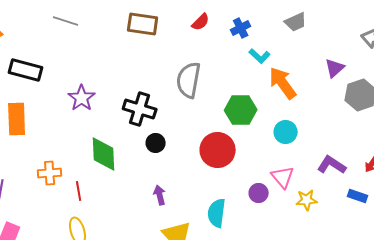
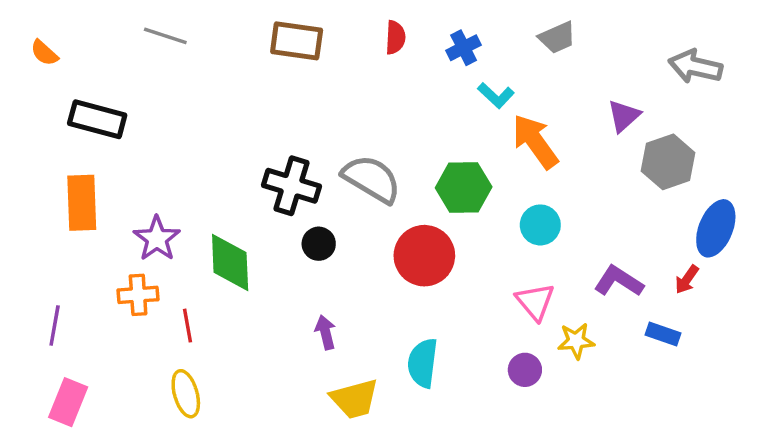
red semicircle: (201, 22) -> (395, 37), turned -42
gray semicircle: (189, 80) -> (372, 179), moved, turned 111
purple star: (82, 98) -> (157, 239), moved
purple circle: (259, 193) -> (525, 370), moved

